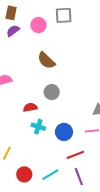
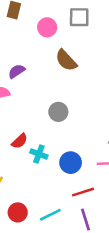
purple semicircle: (13, 31) -> (17, 71), moved
brown semicircle: (46, 60) -> (66, 60), moved
red semicircle: (30, 107) -> (20, 141), moved, turned 144

